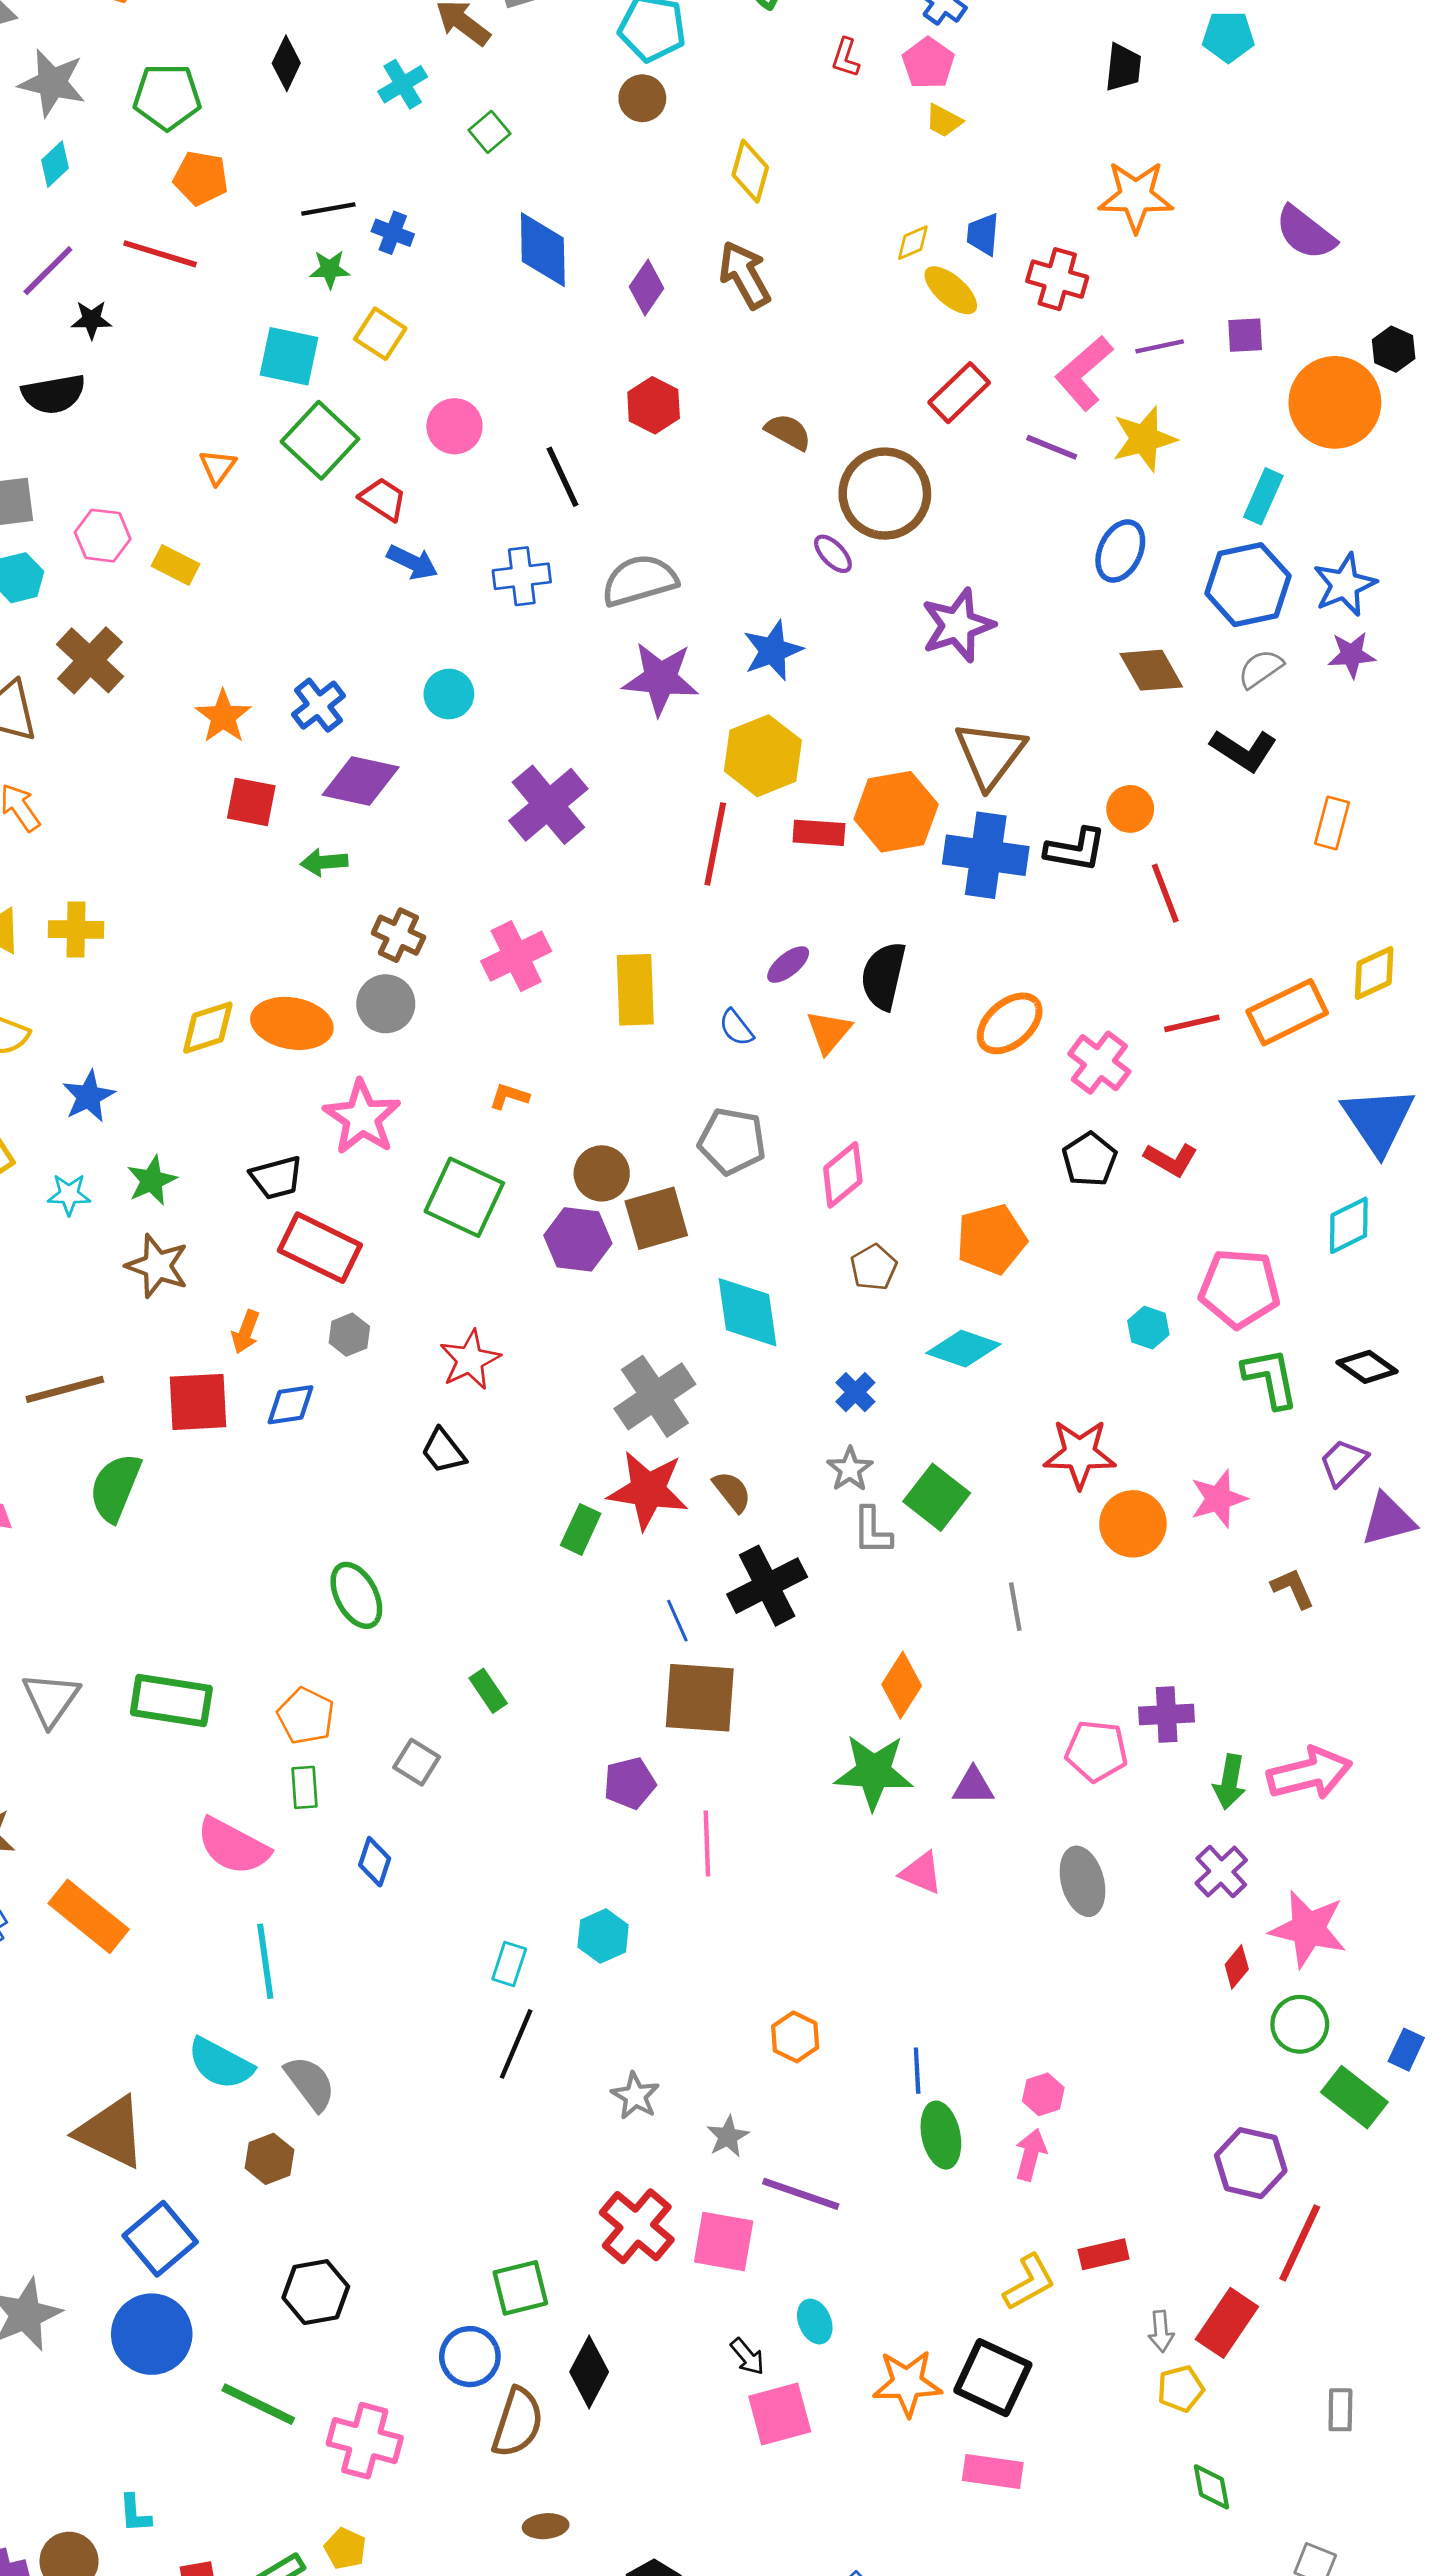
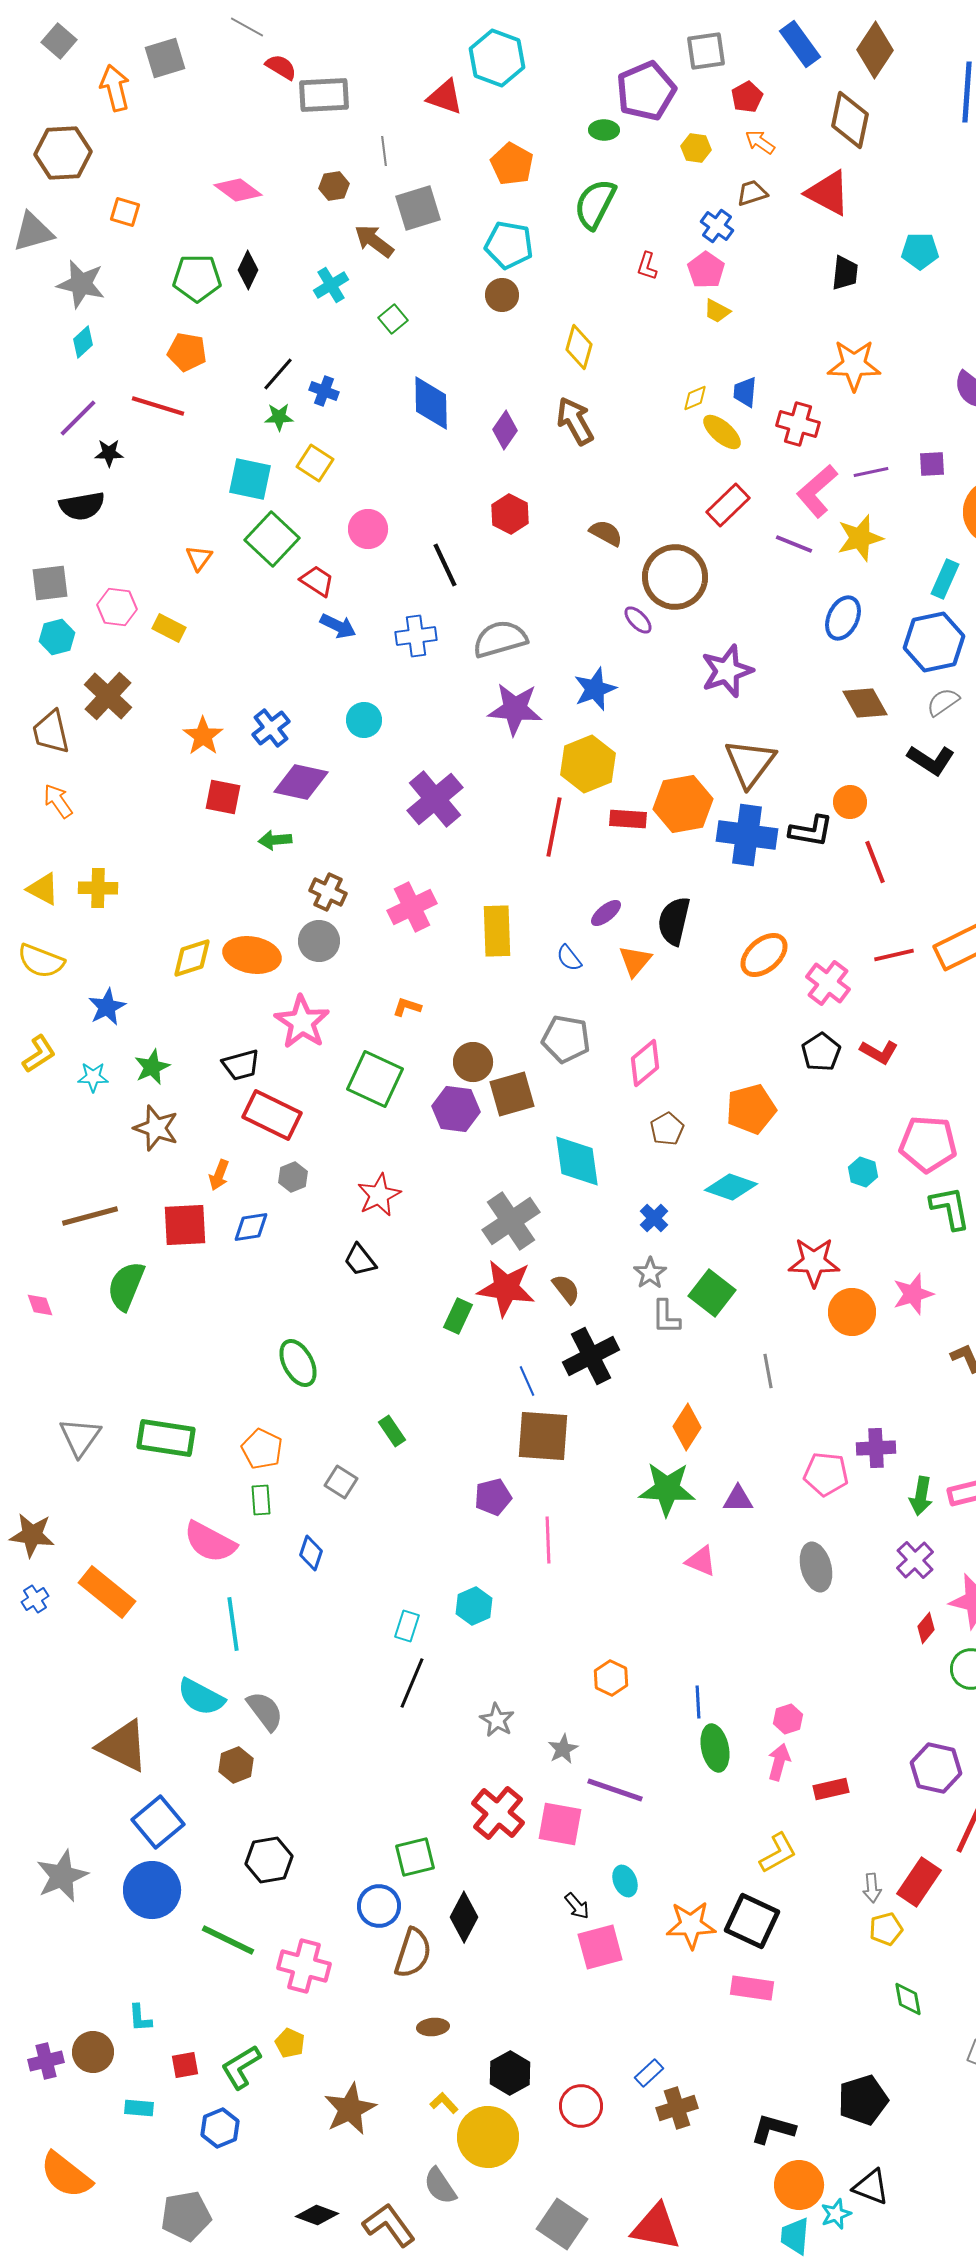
green pentagon: (167, 97) -> (197, 278), moved
black line: (328, 209) -> (278, 374), turned -39
red rectangle: (1104, 2254) -> (831, 1789), moved

